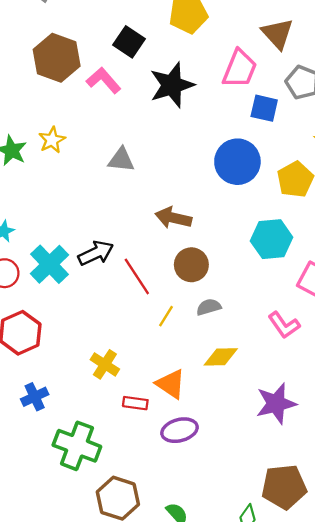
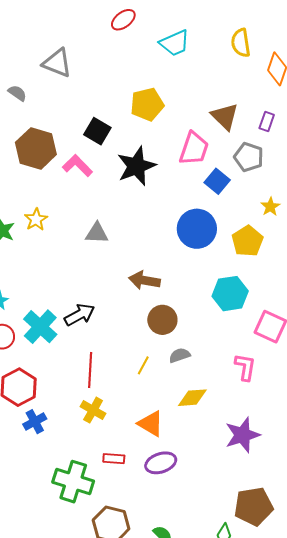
blue square: (264, 108) -> (217, 181), turned 30
red line: (137, 276) -> (90, 370), moved, turned 40
pink L-shape: (284, 325) -> (245, 367), turned -132
blue cross: (35, 397) -> (35, 422), moved
red rectangle: (135, 403) -> (114, 459), moved

